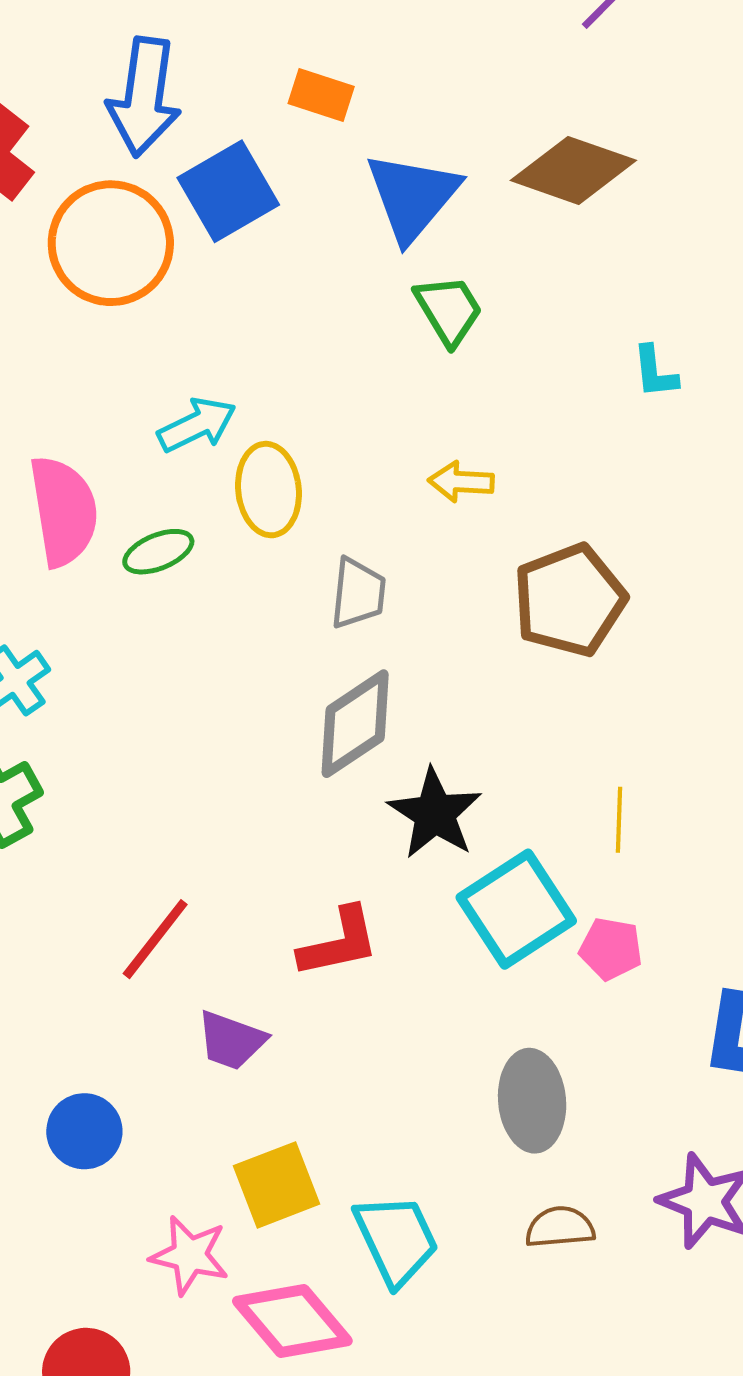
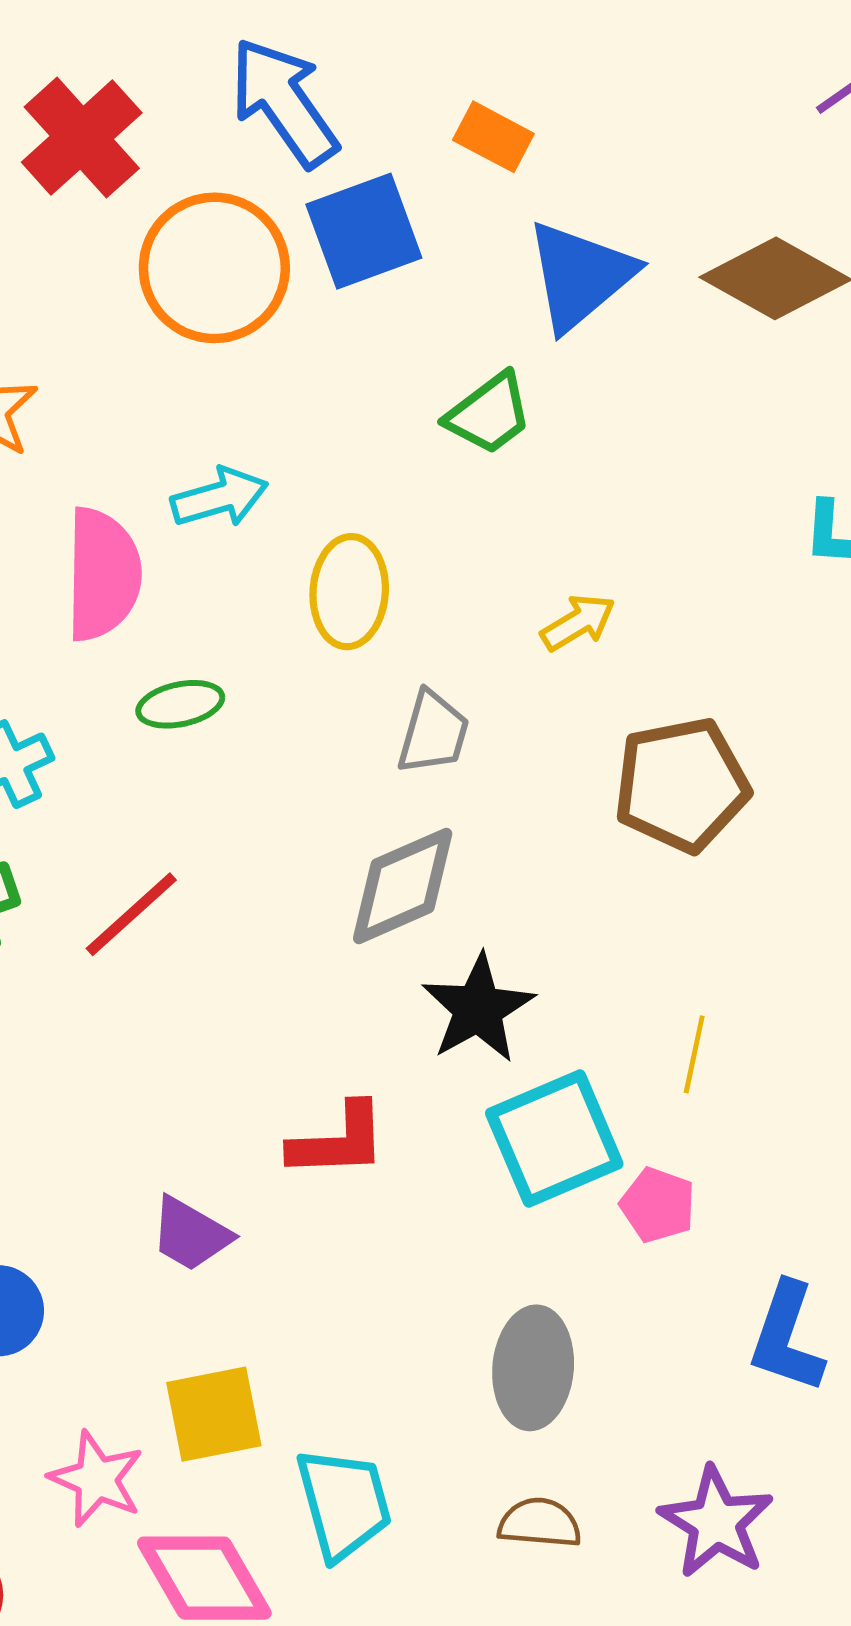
blue arrow: (144, 97) -> (284, 102), turned 127
green trapezoid: (449, 310) -> (489, 414), moved, turned 74
cyan arrow: (197, 425) -> (220, 497), moved
yellow arrow: (461, 482) -> (578, 622), turned 136
green ellipse: (158, 552) -> (180, 704), moved
red line: (155, 939) -> (131, 914), moved

